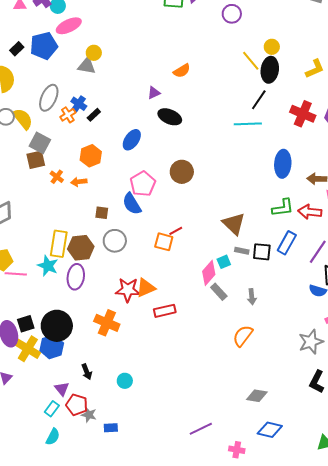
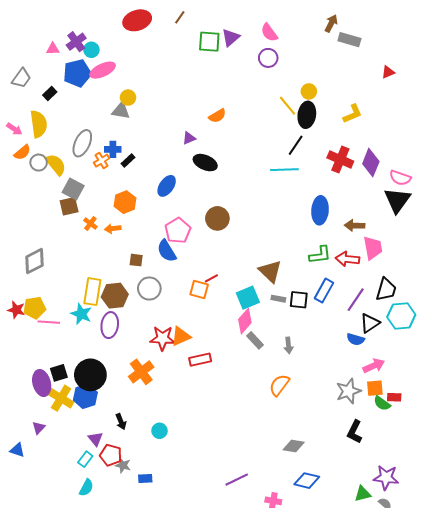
blue pentagon: (44, 46) -> (77, 73), moved
blue cross: (79, 104) -> (113, 149), turned -35
cyan square: (224, 262) -> (248, 298), moved, size x1.6
orange cross: (107, 323) -> (141, 372), turned 30

